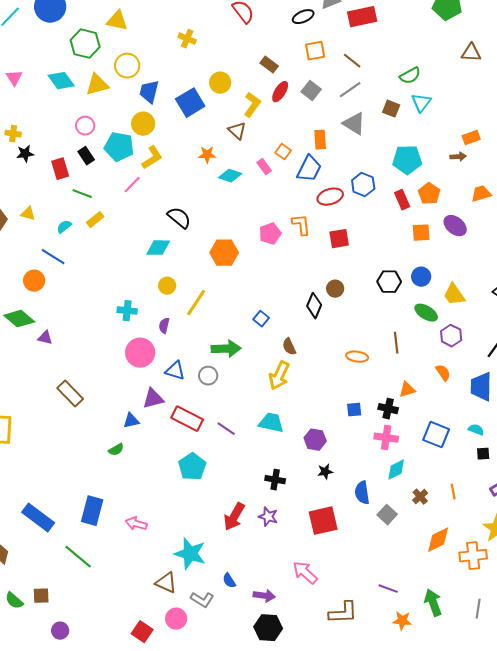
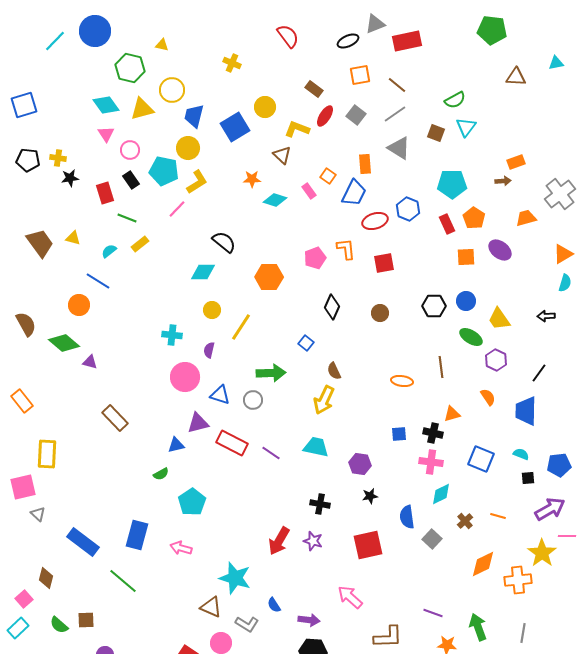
yellow triangle: (117, 21) -> (162, 45), size x0.6
pink triangle: (14, 78) -> (106, 134), moved
yellow L-shape: (252, 105) -> (297, 129), turned -105
black diamond: (314, 306) -> (332, 307), moved
cyan pentagon: (192, 467) -> (192, 502), moved
orange line: (453, 492) -> (498, 516), turned -63

